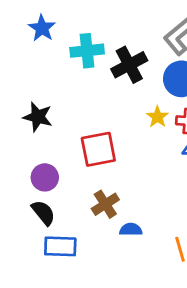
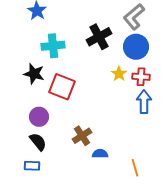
cyan cross: (87, 51) -> (53, 46), moved
red square: (98, 149) -> (62, 87), moved, turned 32
blue rectangle: (60, 246) -> (32, 166), moved, size x0.7

